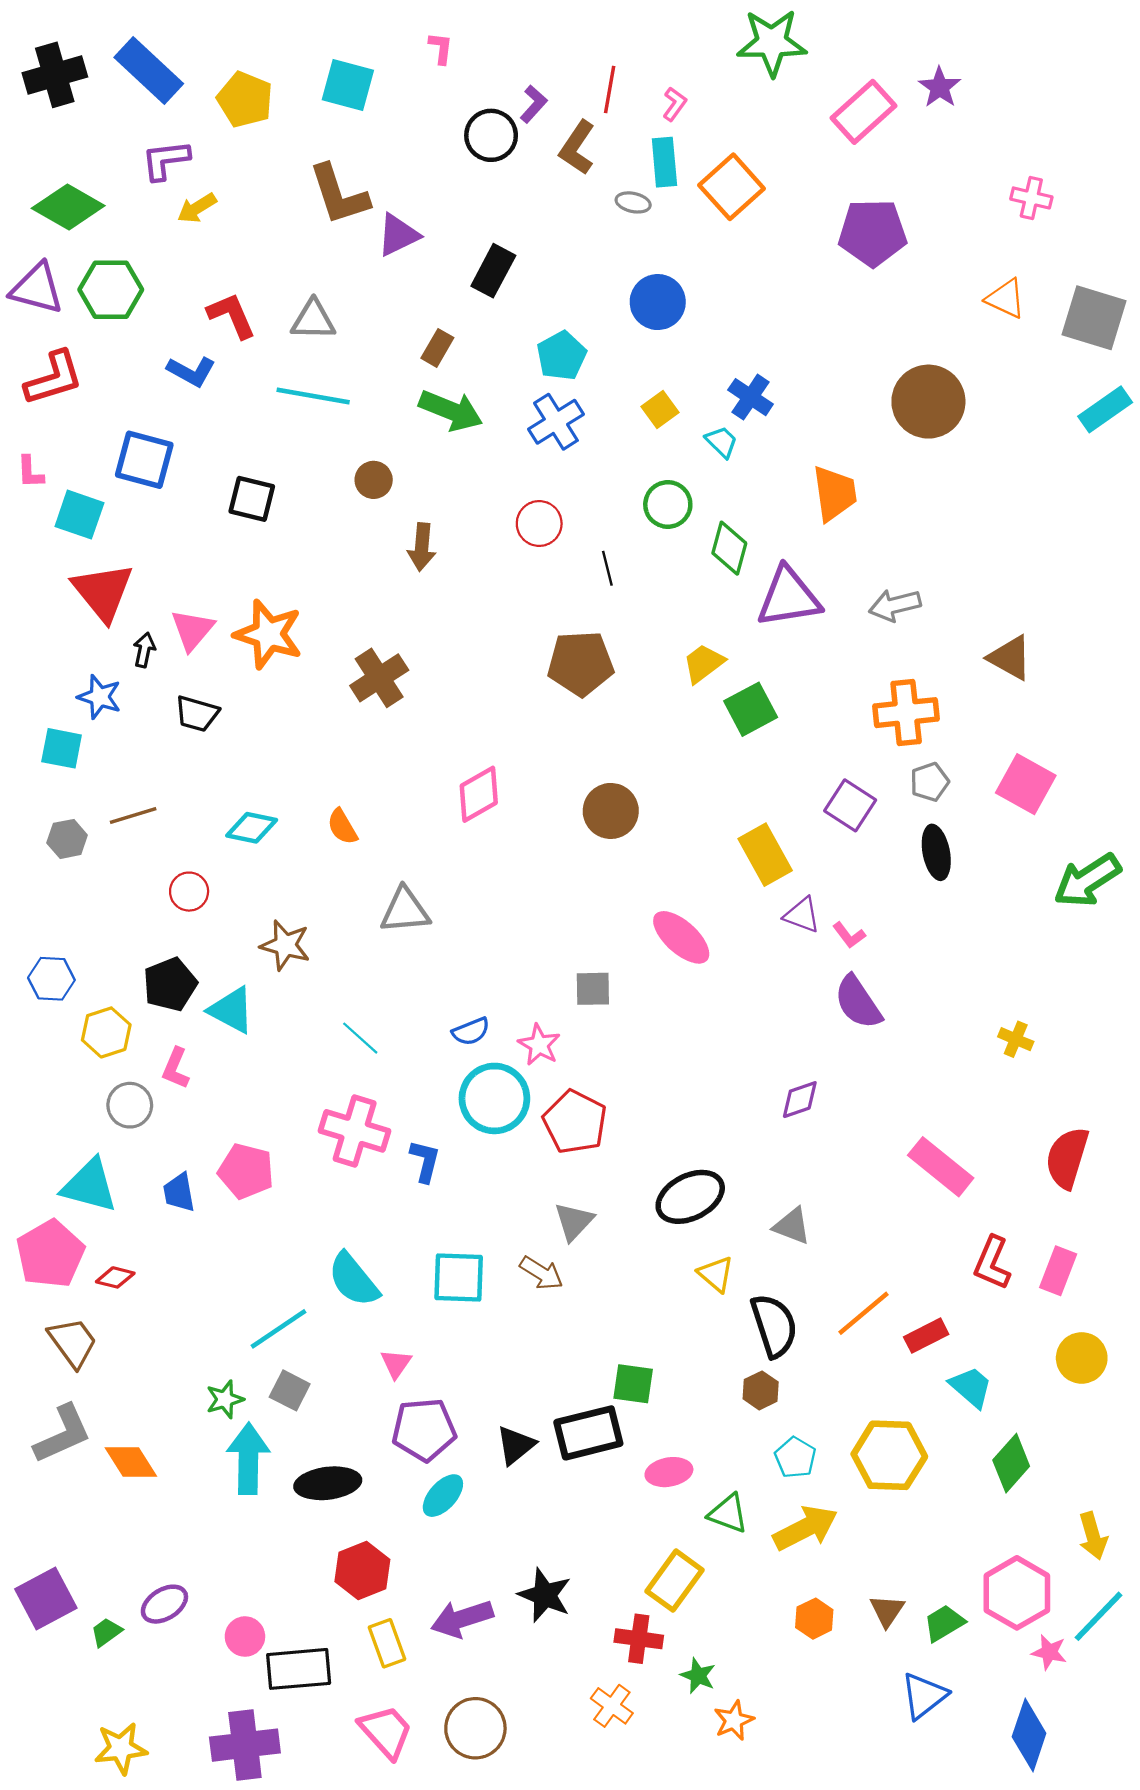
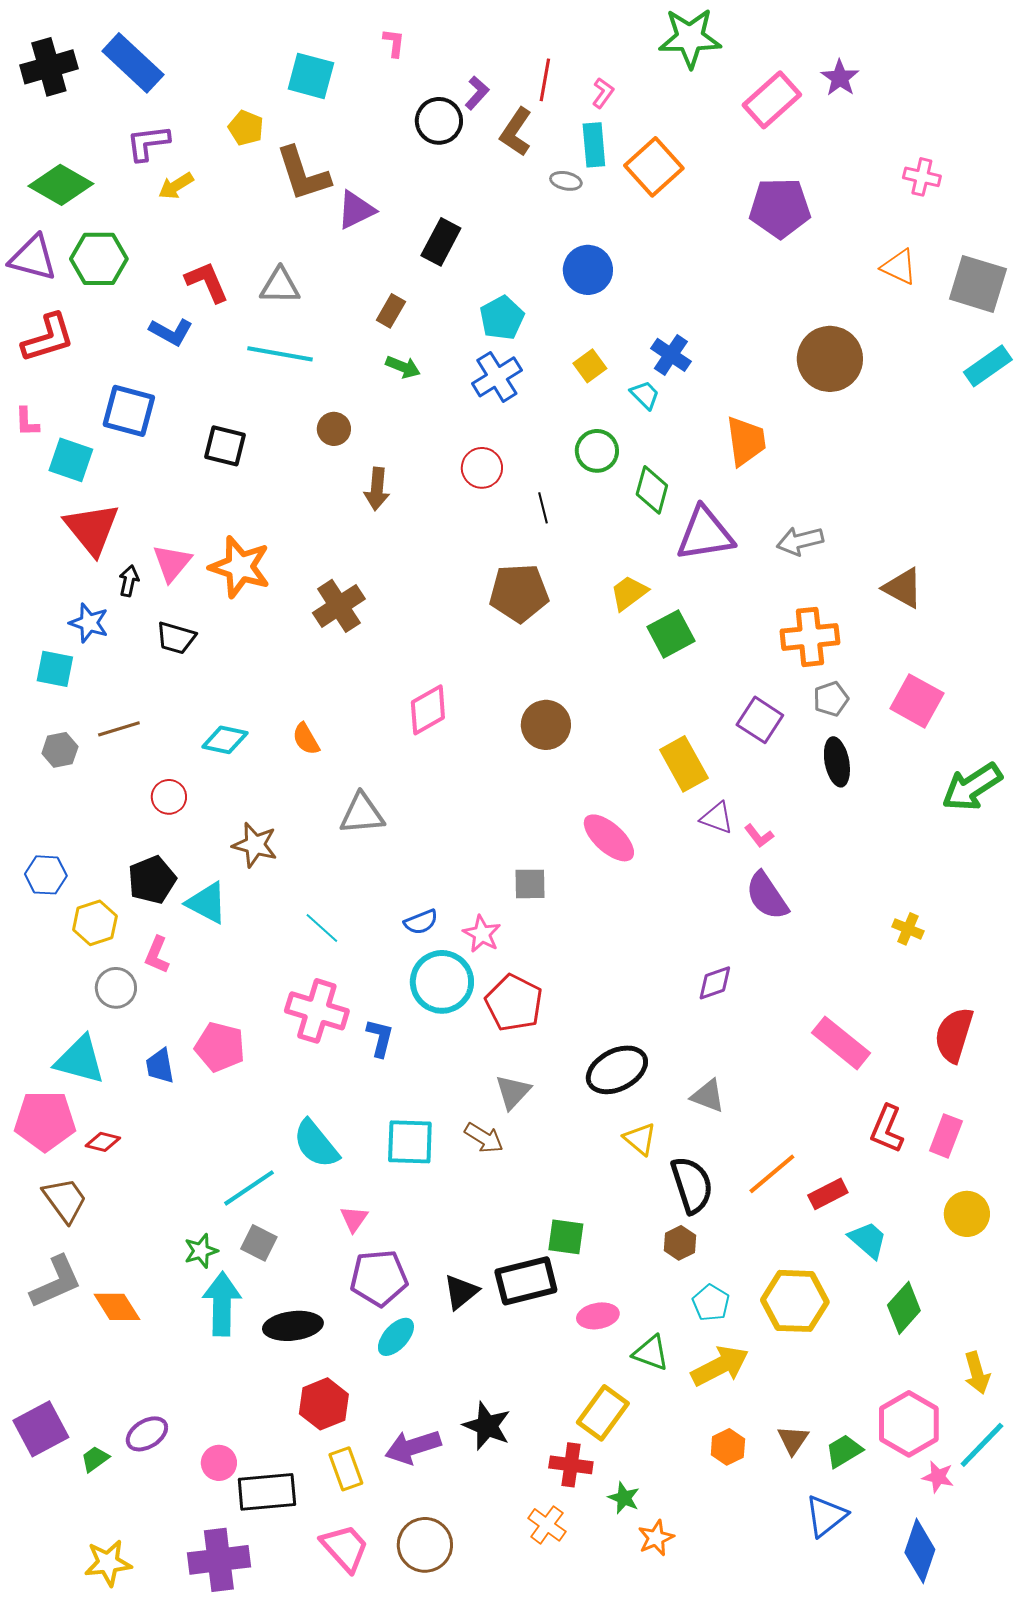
yellow pentagon: (245, 100) -> (246, 128), moved, size x0.7
green arrow: (451, 411) -> (403, 367), size x0.6
pink pentagon: (50, 1254) -> (45, 1121), turned 30

